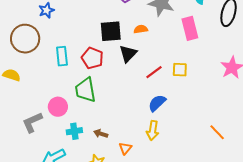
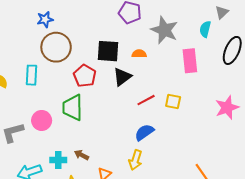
brown circle: (25, 39) -> (56, 47), moved
cyan rectangle: (62, 56) -> (32, 75), moved
cyan cross: (74, 131) -> (58, 160), moved

